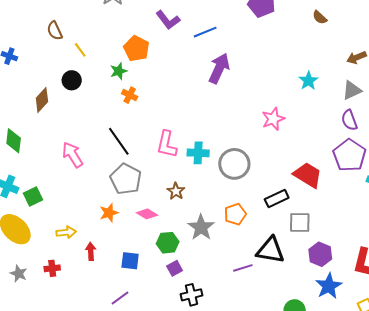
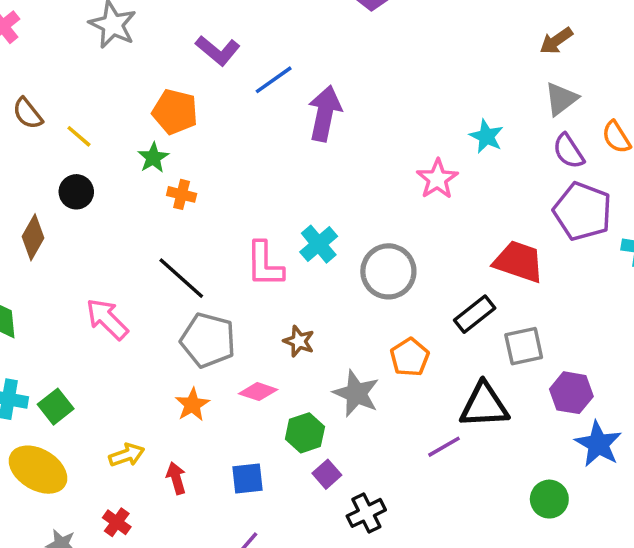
blue line: (205, 32) -> (274, 80), moved
cyan star: (308, 81) -> (486, 136), moved
cyan cross: (198, 153) -> (319, 244), moved, turned -30
red cross: (52, 268) -> (117, 522), turned -35

